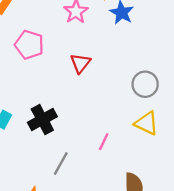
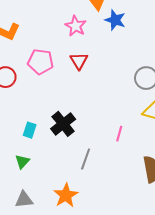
red triangle: (80, 63) -> (79, 61), moved

